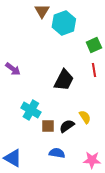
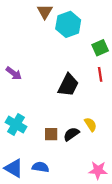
cyan cross: (31, 110) -> (16, 124), moved
blue semicircle: (57, 153) -> (40, 167), moved

